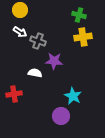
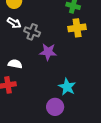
white semicircle: (35, 73) -> (15, 64), moved

